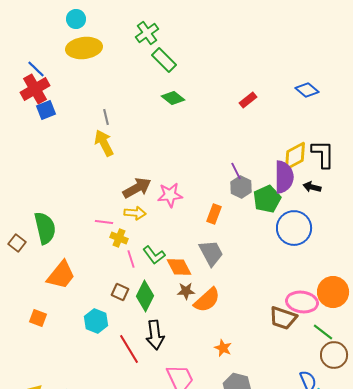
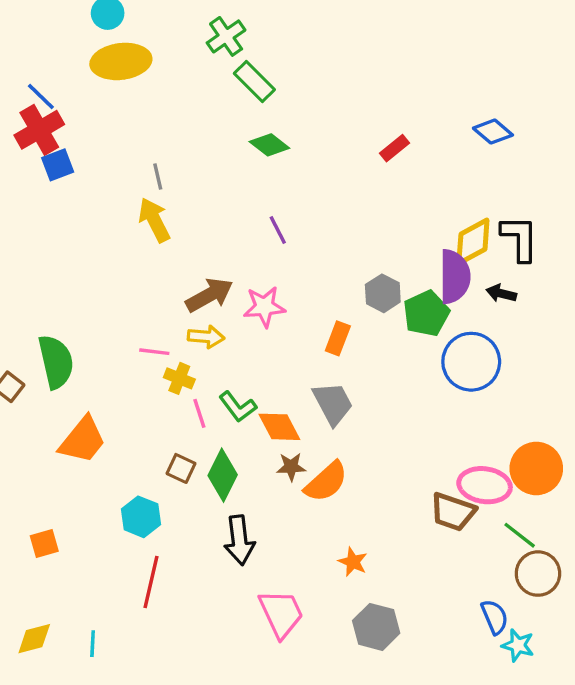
purple line: (236, 171) -> (278, 230), moved
orange square: (38, 318) -> (44, 544), moved, turned -36
red line: (129, 349) -> (151, 582), moved, turned 44

